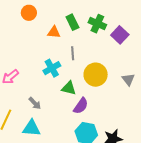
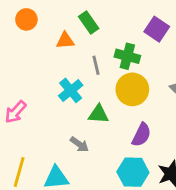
green cross: (97, 24) -> (127, 56), moved
gray arrow: (35, 103) -> (79, 144), moved
purple semicircle: (81, 106) -> (141, 135), moved

